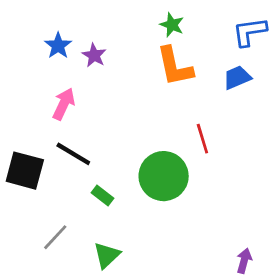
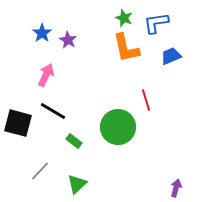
blue L-shape: (250, 32) -> (156, 23), moved

